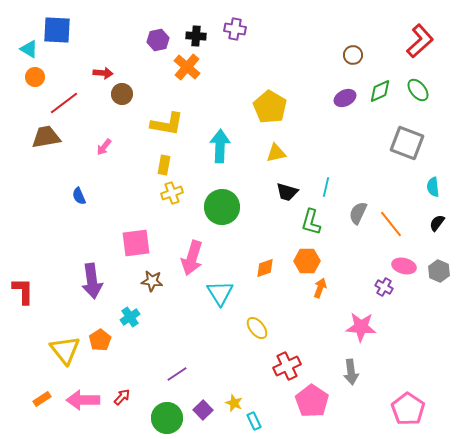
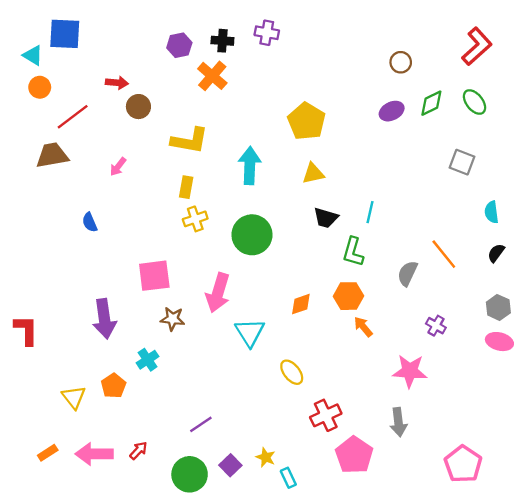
gray square: (407, 143) -> (462, 162), size x0.7
gray semicircle: (358, 213) -> (408, 273), moved
pink ellipse: (404, 266) -> (499, 342), moved
orange arrow: (320, 288) -> (363, 327), turned -60
yellow triangle: (65, 350) -> (74, 397), size x0.7

